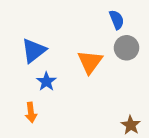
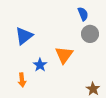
orange triangle: (90, 62) -> (64, 55), moved
blue star: (46, 82) -> (40, 65), moved

